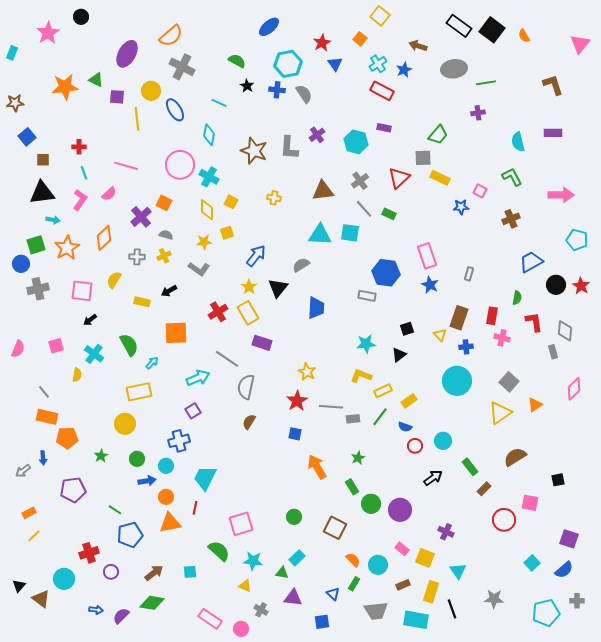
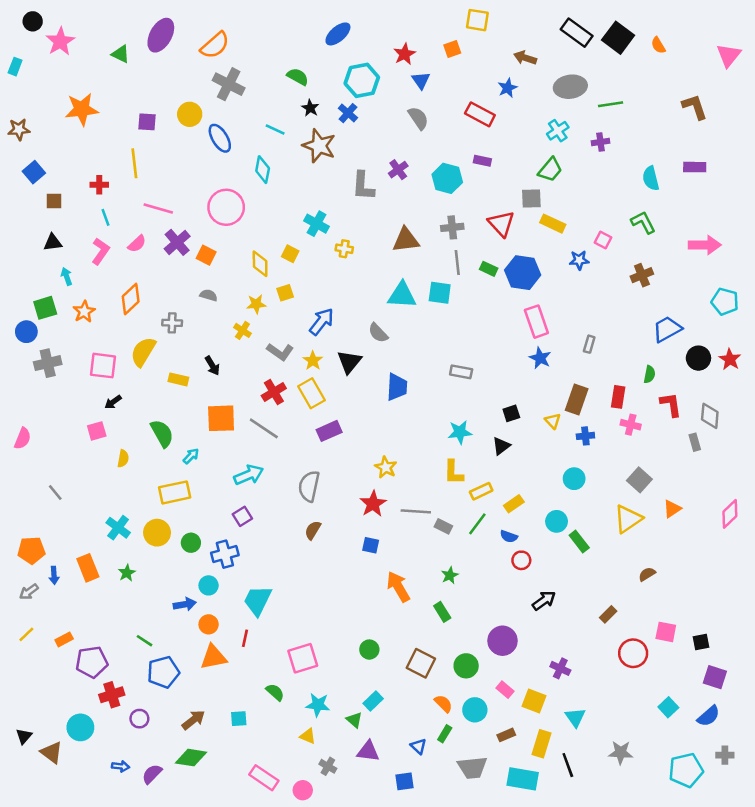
yellow square: (380, 16) -> (477, 20), turned -30
black circle: (81, 17) -> (33, 21), moved
orange square: (360, 39) -> (452, 49), turned 32
purple ellipse: (127, 54) -> (161, 35), moved
cyan cross: (378, 64) -> (558, 131), moved
green triangle: (96, 80) -> (121, 54), moved
blue cross: (277, 90) -> (348, 113), turned 35
gray semicircle: (304, 94) -> (418, 118), moved
yellow line: (137, 119) -> (134, 163), moved
brown star: (254, 151) -> (319, 146), moved
cyan cross: (209, 177) -> (317, 224), moved
red triangle: (399, 178) -> (501, 224), turned -30
gray cross: (360, 181) -> (452, 227), turned 30
black triangle: (42, 193) -> (53, 242), size x0.6
gray line: (364, 209) -> (457, 263), turned 36
purple cross: (141, 217) -> (177, 242), moved
cyan arrow: (53, 220) -> (67, 276), turned -120
orange star: (67, 248) -> (84, 312), size x0.7
yellow cross: (164, 256) -> (242, 330), moved, turned -32
gray semicircle: (301, 265) -> (378, 333), turned -102
gray L-shape: (199, 269) -> (280, 352), moved
blue hexagon: (386, 273) -> (523, 273), moved
yellow semicircle: (114, 280) -> (143, 352), size x1.4
black arrow: (169, 291) -> (212, 366), turned -91
purple rectangle: (262, 343) -> (329, 431), turned -42
pink square: (56, 346) -> (97, 431), moved
cyan cross: (94, 354) -> (118, 528), moved
gray line: (227, 359) -> (264, 428), moved
yellow semicircle: (77, 375) -> (123, 459), moved
yellow L-shape: (361, 376) -> (454, 472), turned -110
cyan circle: (457, 381) -> (574, 479), size x0.6
pink diamond: (574, 389) -> (730, 514), moved
orange rectangle: (47, 417) -> (88, 568), moved, turned 55
gray rectangle: (353, 419) -> (443, 526), turned 32
orange pentagon: (67, 438) -> (31, 550), moved
cyan circle: (443, 441) -> (557, 521), moved
brown semicircle: (515, 457) -> (647, 574), size x0.6
green circle: (137, 459) -> (191, 543), moved
green rectangle: (470, 467) -> (579, 541), moved
black square: (558, 480) -> (701, 642), moved
purple pentagon: (73, 490) -> (92, 662), moved
green circle: (371, 504) -> (466, 666), moved
orange rectangle: (29, 513) -> (64, 639), moved
yellow line: (34, 536) -> (26, 634), moved
green semicircle: (219, 551) -> (275, 692), size x0.7
green triangle: (282, 573) -> (354, 720), turned 32

